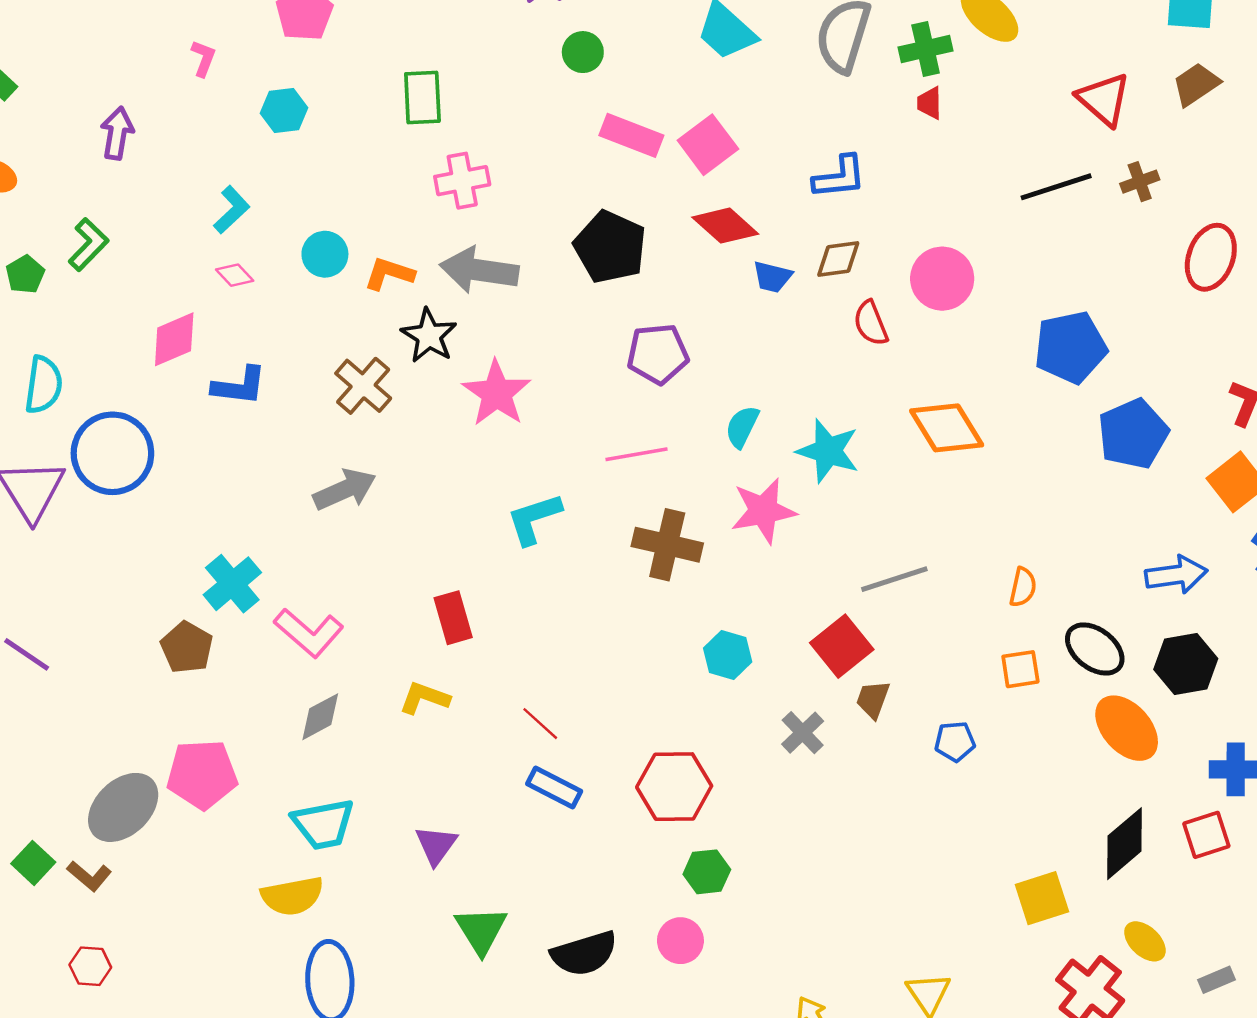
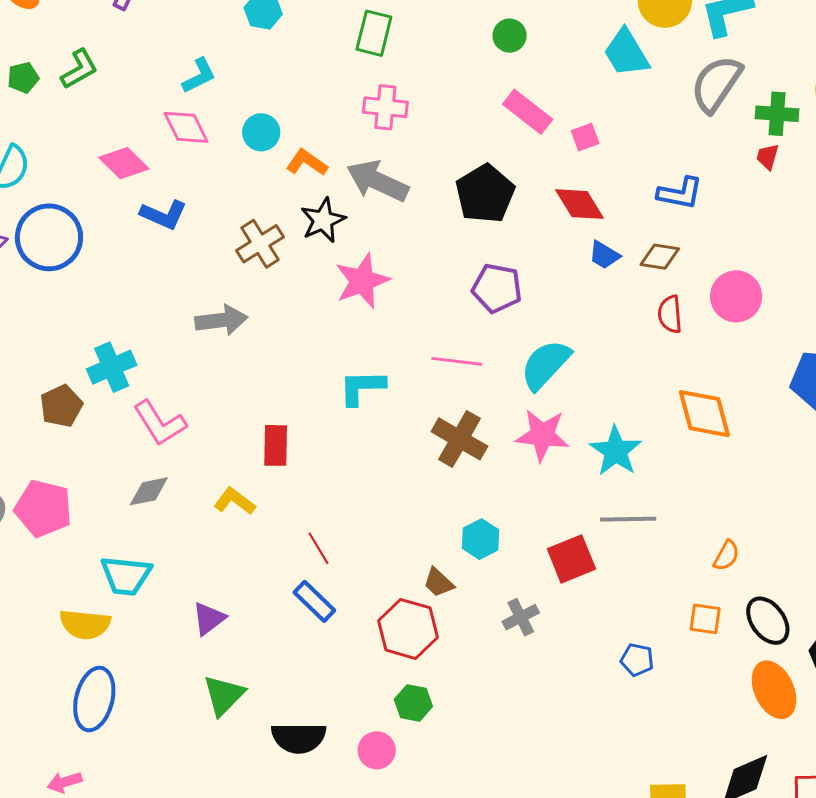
pink square: (708, 145) -> (585, 137), size x0.6
pink diamond: (235, 275) -> (186, 127), size x1.6
pink diamond: (174, 339) -> (124, 163), turned 51
cyan semicircle: (742, 427) -> (546, 365), size x1.6
cyan star: (828, 451) -> (616, 451), moved
brown trapezoid: (873, 699) -> (438, 582), moved, turned -84

